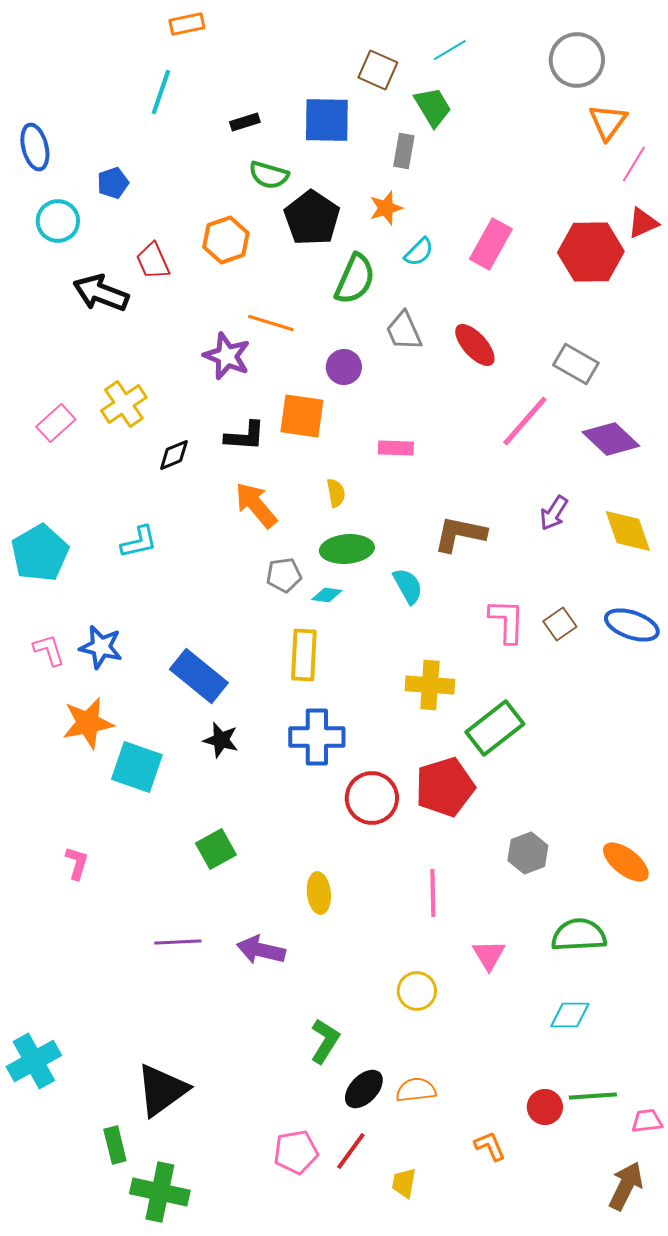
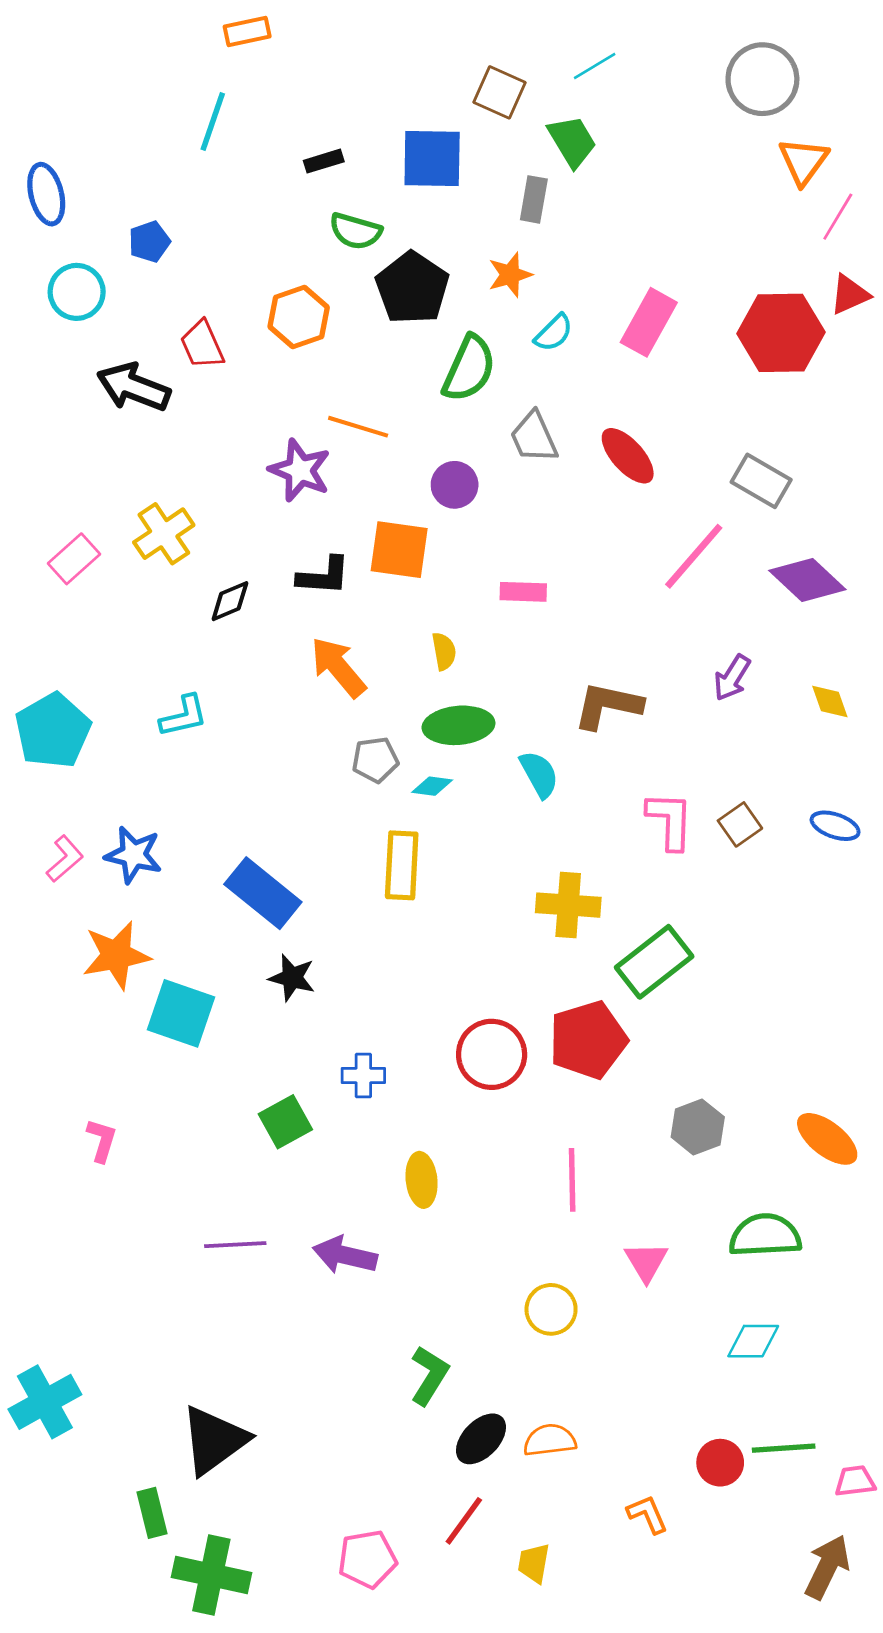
yellow diamond: (628, 531) -> (830, 702), size x0.6
blue ellipse: (632, 625) -> (835, 826), size x0.7
pink L-shape: (49, 650) -> (65, 859), turned 66
blue cross: (317, 737) -> (363, 1075), moved, size x0.6
pink pentagon: (296, 1152) -> (367, 1559), moved

